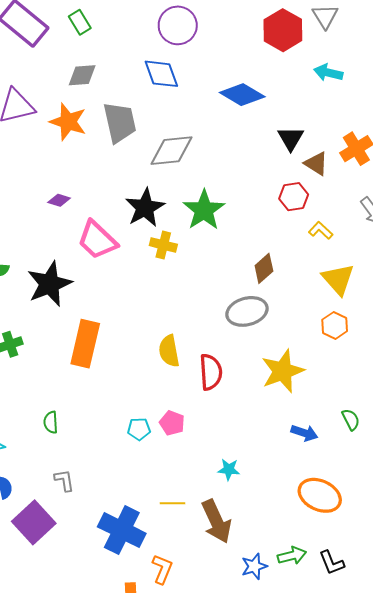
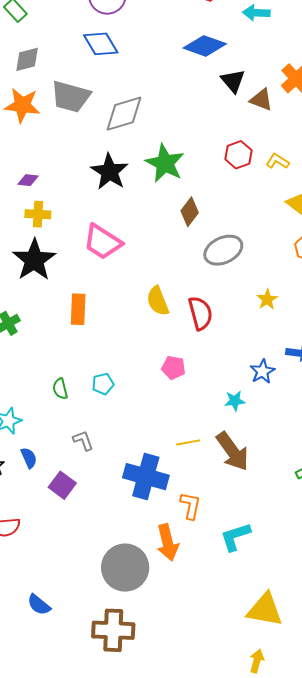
blue diamond: (242, 95) -> (205, 46), moved
gray trapezoid: (120, 122) -> (71, 97), turned 129
red hexagon: (294, 197) -> (238, 155), moved
pink trapezoid: (97, 240) -> (103, 242), moved
yellow cross: (163, 245) -> (38, 214), moved
brown diamond: (264, 268) -> (190, 212), moved
orange rectangle: (85, 344) -> (78, 309), size x0.7
yellow star: (283, 371) -> (267, 299), size x0.5
cyan pentagon: (139, 429) -> (103, 384), moved
purple square: (34, 522) -> (62, 485), size x0.7
blue star: (254, 566) -> (263, 371), moved

